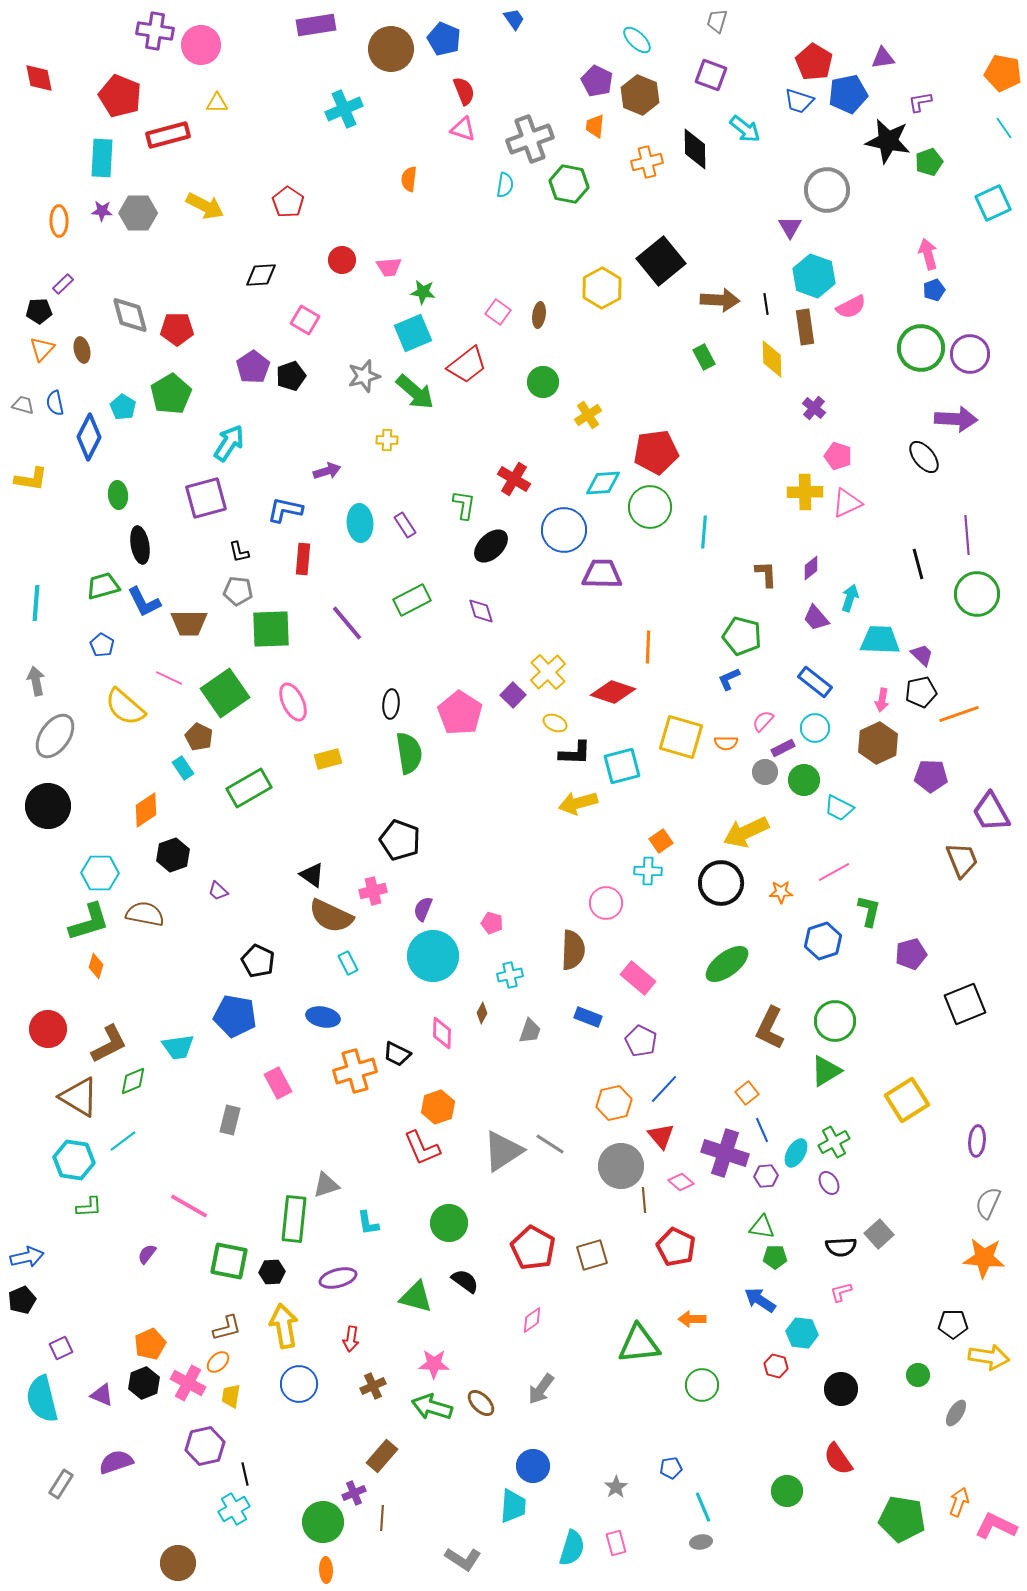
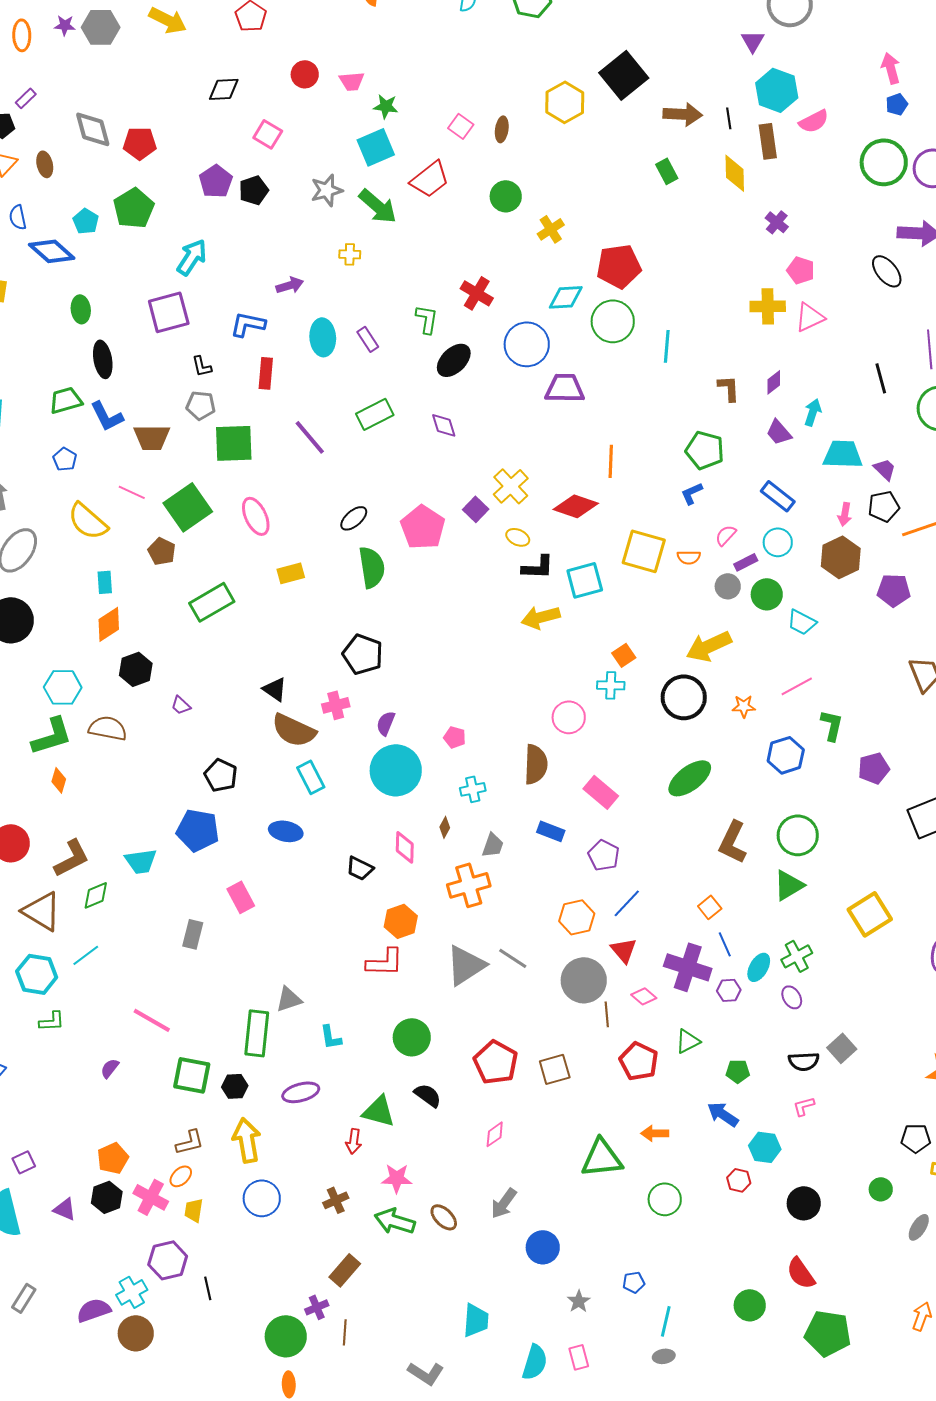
blue diamond: (89, 437) -> (52, 251), turned -75
black ellipse: (391, 704) -> (354, 518), turned 44
cyan rectangle: (183, 768) -> (105, 582), moved, turned 30
cyan rectangle: (348, 963) -> (311, 777), size x1.4
orange cross: (355, 1071) -> (469, 885), moved
red L-shape: (422, 1148) -> (385, 962), turned -66
green triangle: (762, 1227) -> (688, 1041), moved, turned -36
red arrow: (351, 1339) -> (354, 1141), moved
purple semicircle: (116, 1462) -> (94, 1310), moved
blue circle: (533, 1466) -> (543, 1247), moved
cyan line: (703, 1507) -> (666, 1321), turned 36
cyan cross: (234, 1509) -> (132, 1292), moved
green pentagon: (902, 1519) -> (828, 1333), moved
brown circle: (178, 1563) -> (136, 1333), moved

